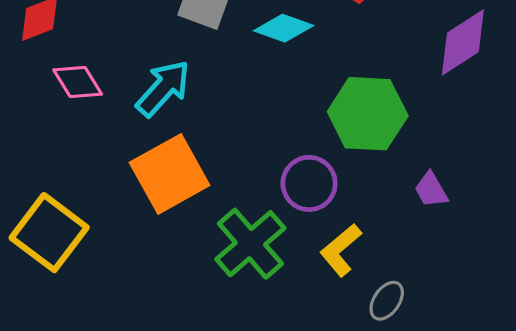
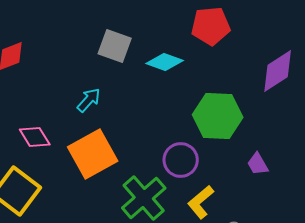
pink diamond: (78, 82) -> (35, 137), moved
cyan arrow: (163, 88) -> (89, 100), size x0.7

